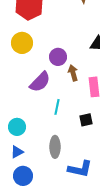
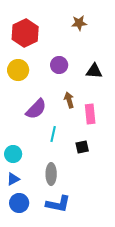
purple circle: (58, 57) -> (59, 65), moved
blue L-shape: (80, 169) -> (58, 204), moved

